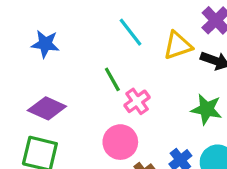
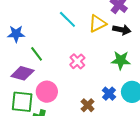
green line: (112, 79) -> (37, 54), moved
pink circle: (120, 142) -> (47, 92), moved

